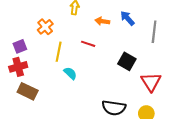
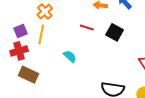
yellow line: (59, 52) -> (41, 34), moved
black square: (127, 61) -> (115, 32), moved

